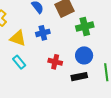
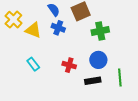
blue cross: (43, 33) -> (58, 28), moved, turned 32
yellow triangle: (18, 38) -> (33, 30), moved

